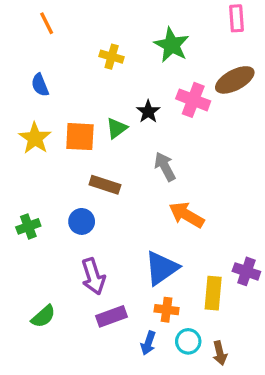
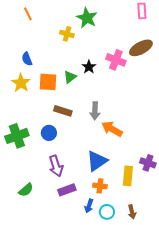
green star: (172, 45) -> (87, 18), moved
blue semicircle: (40, 85) -> (27, 59), moved
gray arrow: (165, 167) -> (95, 111), moved, turned -150
green cross: (28, 226) -> (17, 136), size x1.6
cyan circle: (188, 341) -> (107, 212), moved

